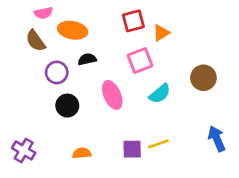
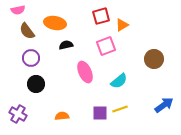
pink semicircle: (43, 13) -> (18, 10), moved
purple circle: (57, 72) -> (31, 58), moved
cyan semicircle: (160, 94) -> (119, 81), moved
black circle: (67, 106) -> (36, 84), moved
blue arrow: (217, 139) -> (164, 105), turned 78

